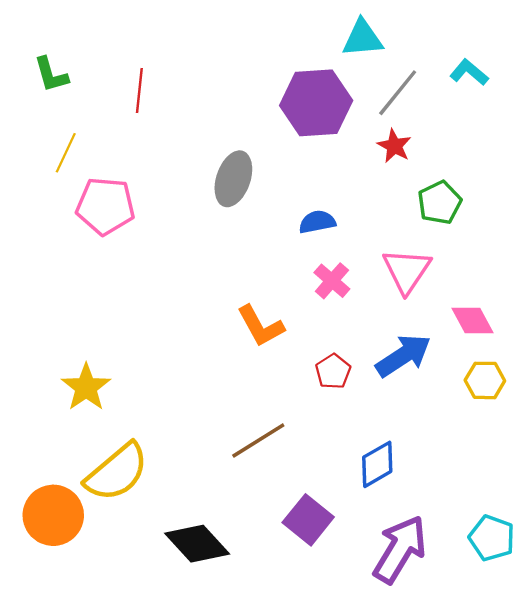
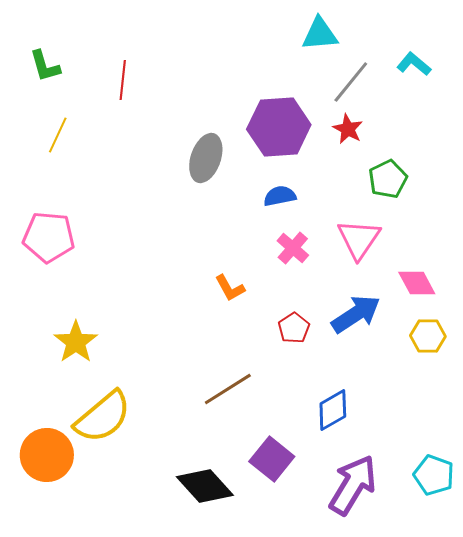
purple hexagon: (316, 103) -> (279, 127), moved
pink pentagon: (105, 206) -> (49, 237), moved
orange L-shape: (261, 326) -> (230, 288), size x0.7
black diamond: (197, 544) -> (205, 486), moved

